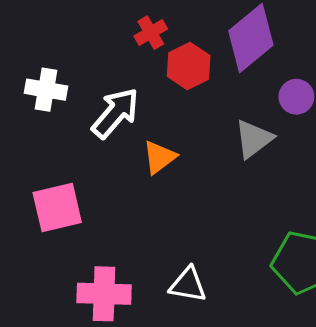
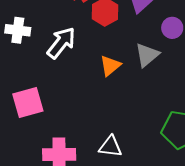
orange triangle: (159, 157) -> (110, 66), moved

